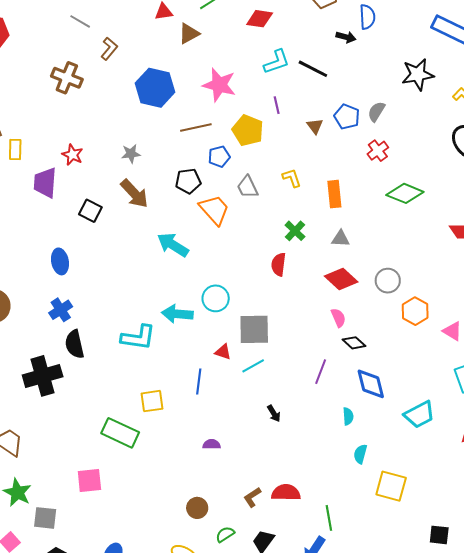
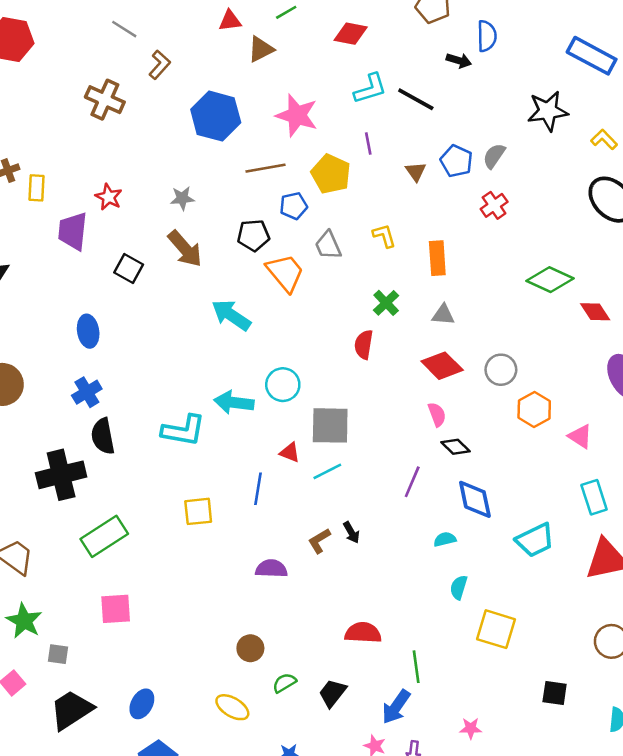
green diamond: (405, 193) -> (550, 280), moved
cyan semicircle: (348, 416) -> (445, 539), turned -102
green rectangle: (120, 433) -> (104, 536), moved, turned -60
purple semicircle: (212, 444) -> (271, 569), size x1.4
brown L-shape: (252, 497) -> (319, 541), moved
gray square: (45, 518) -> (58, 654), size x0.7

